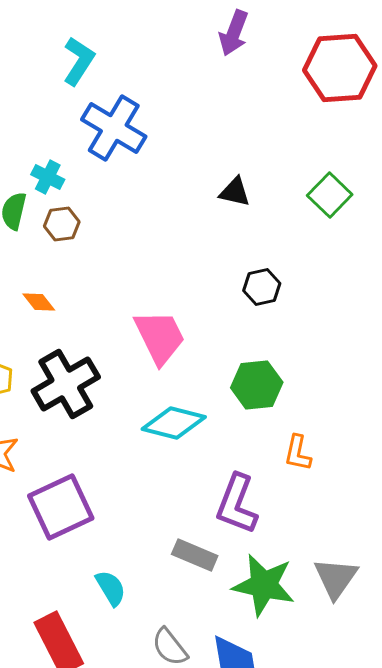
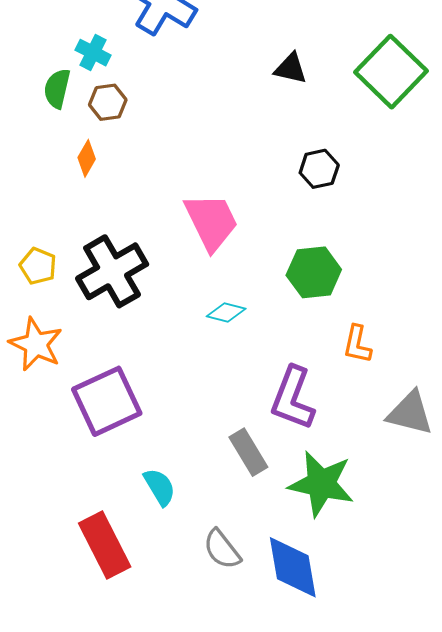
green square: (330, 195) -> (391, 72), size x1.5
orange diamond: (39, 302) -> (87, 158), moved, turned 68
cyan diamond: (174, 423) -> (226, 313), size x0.6
gray rectangle: (195, 555) -> (248, 452), turned 36
gray triangle: (336, 578) -> (410, 413), moved, turned -51

